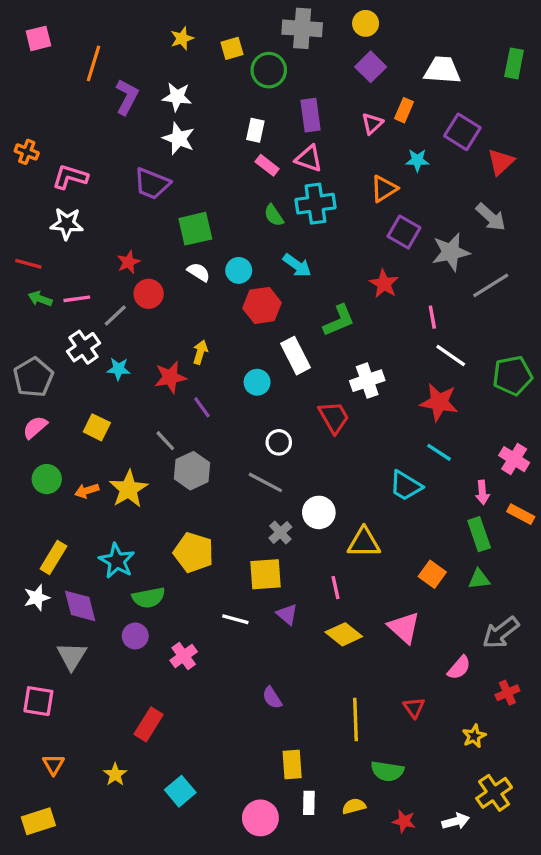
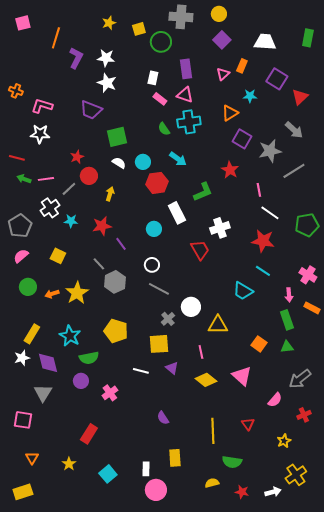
yellow arrow: (200, 352) -> (110, 194), moved
white circle: (279, 442) -> (152, 265), moved
white rectangle: (309, 803) -> (146, 469), moved

